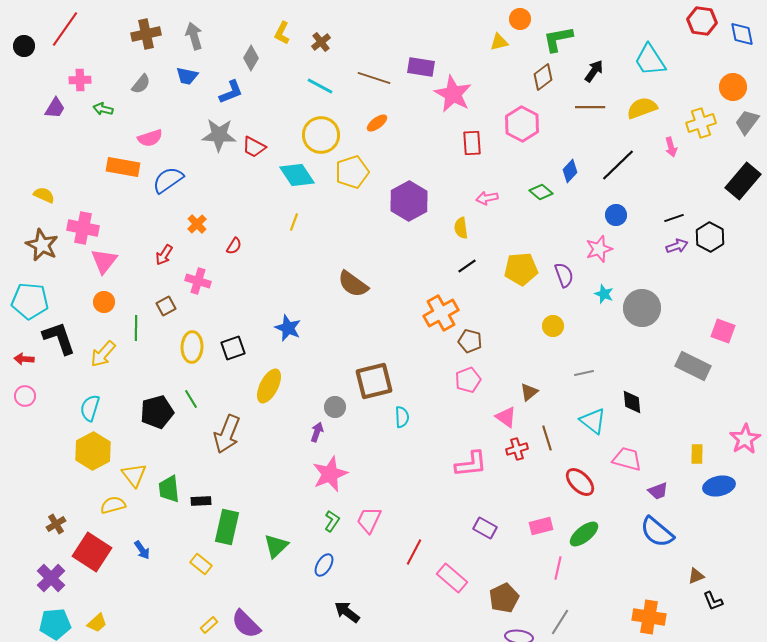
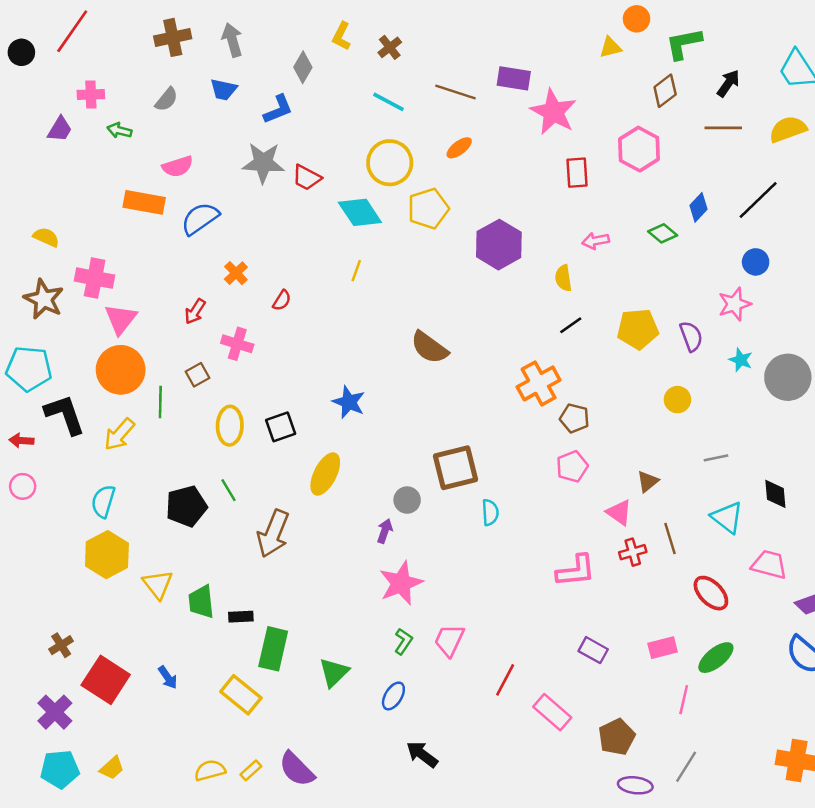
orange circle: (104, 302) -> (121, 370), size x1.8
yellow semicircle: (113, 505) -> (210, 770), moved
yellow rectangle: (201, 564) -> (241, 695), size x1.5

